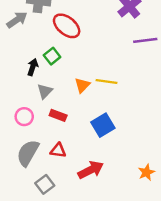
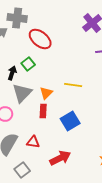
orange triangle: (82, 85) -> (46, 93), moved
gray triangle: (45, 91) -> (22, 93), size x1.5
red rectangle: (58, 115) -> (43, 111), moved, turned 72

